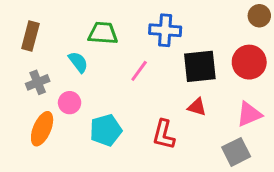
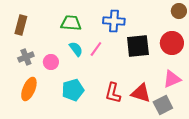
cyan semicircle: (78, 62) -> (76, 49), moved
pink circle: (70, 103) -> (51, 62), moved
red triangle: (197, 107) -> (141, 93), moved, size x1.5

